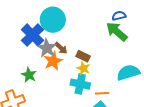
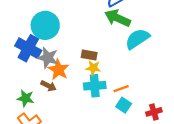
brown arrow: (61, 48) -> (48, 86), moved
cyan semicircle: (128, 73) -> (137, 39), moved
green star: (29, 75) -> (26, 98), moved

